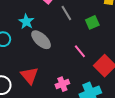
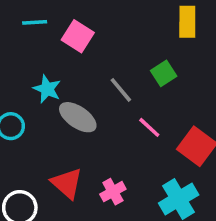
gray line: (66, 13) -> (121, 90), moved
pink cross: (62, 84) -> (113, 192), moved

